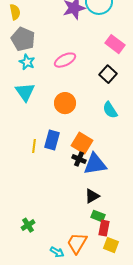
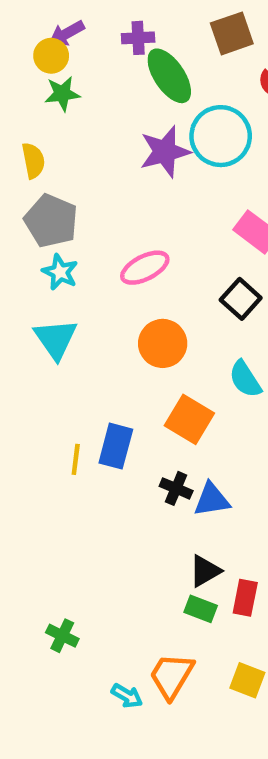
orange circle: (65, 103) -> (163, 343), moved
orange square: (82, 143) -> (189, 419), moved
blue triangle: (95, 164) -> (212, 500), size x0.7
green rectangle: (98, 216) -> (201, 609), moved
green cross: (28, 225) -> (62, 636), turned -32
red rectangle: (104, 228) -> (245, 598), moved

